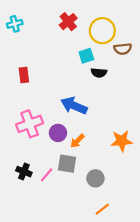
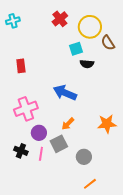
brown semicircle: (123, 49) -> (108, 43), turned 63
purple circle: (58, 133) -> (39, 133), moved
gray square: (67, 164) -> (59, 144), turned -36
pink line: (47, 175) -> (41, 154), turned -32

